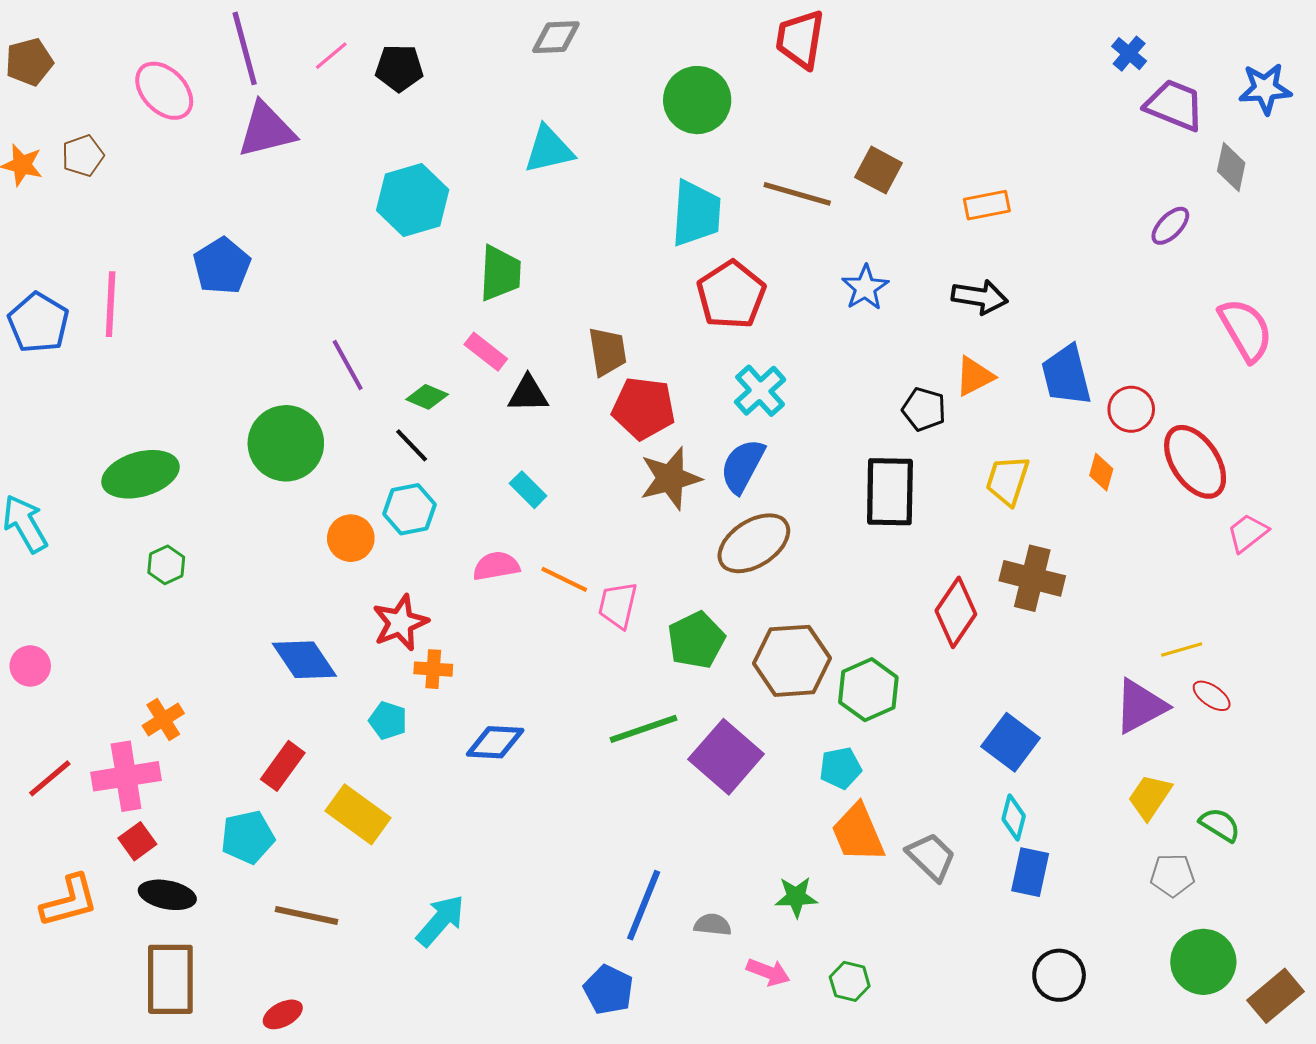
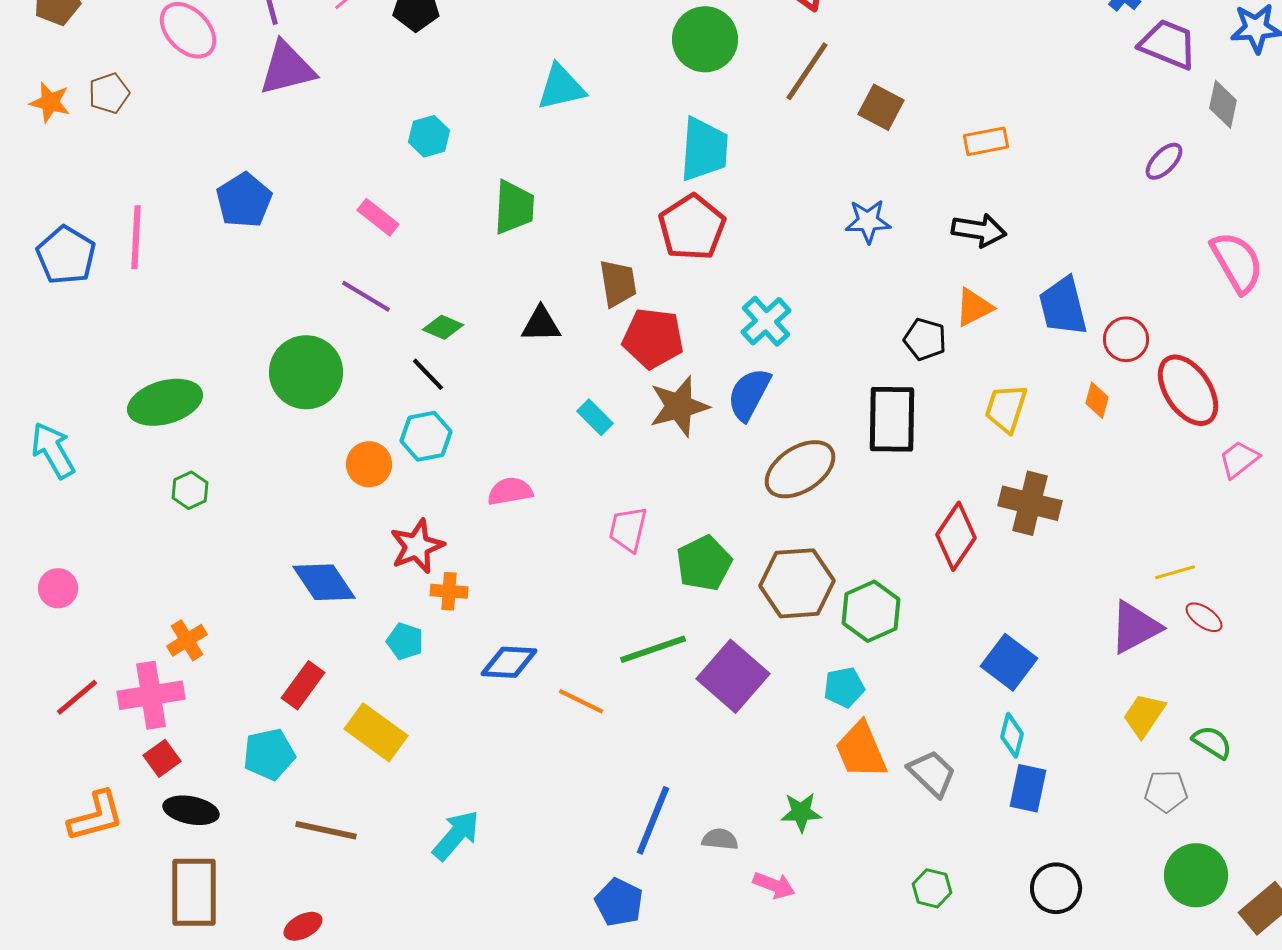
brown line: (797, 194) -> (807, 71), moved, turned -72
cyan hexagon: (413, 200) -> (429, 136), size x0.6
blue star: (865, 288) -> (868, 221), turned 30
red pentagon: (731, 295) -> (692, 227), moved
pink rectangle: (486, 352) -> (378, 217), moved
purple line: (348, 365) -> (366, 296), turned -30
cyan rectangle: (528, 490) -> (595, 417), moved
brown ellipse: (754, 543) -> (800, 469), moved
orange line: (564, 579) -> (581, 701), moved
green hexagon: (850, 981) -> (932, 888), moved

